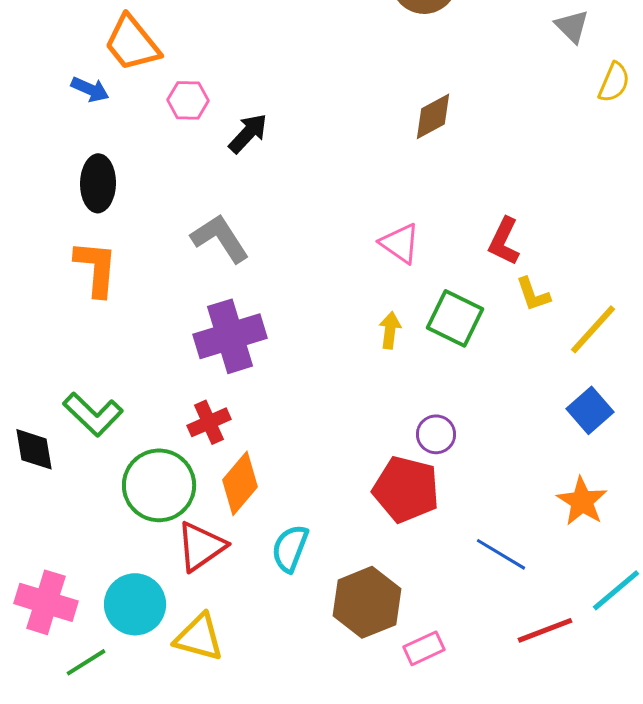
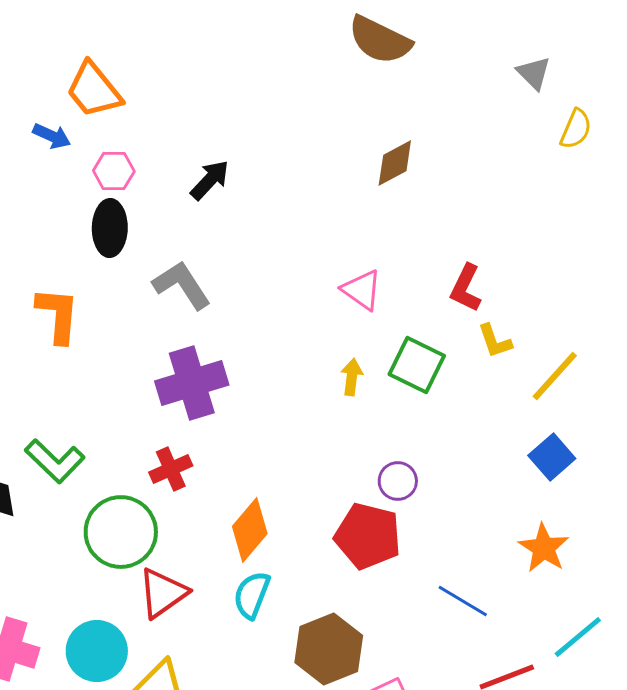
pink hexagon: (188, 100) -> (114, 171), moved
black ellipse: (98, 183) -> (110, 228), moved
orange diamond: (240, 483) -> (250, 530), moved

